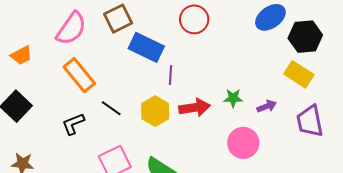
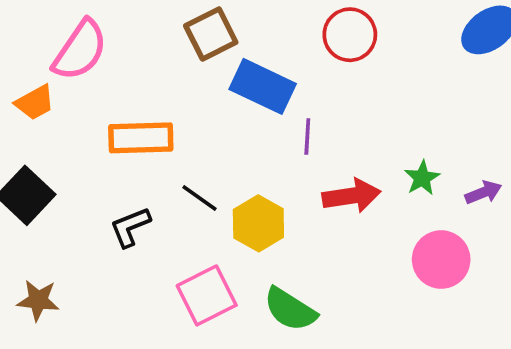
pink semicircle: (71, 29) -> (80, 50), moved
orange rectangle: (79, 75) -> (141, 138), turned -52
green star: (233, 98) -> (422, 178), turned -30
yellow hexagon: (155, 111) -> (258, 223), moved

